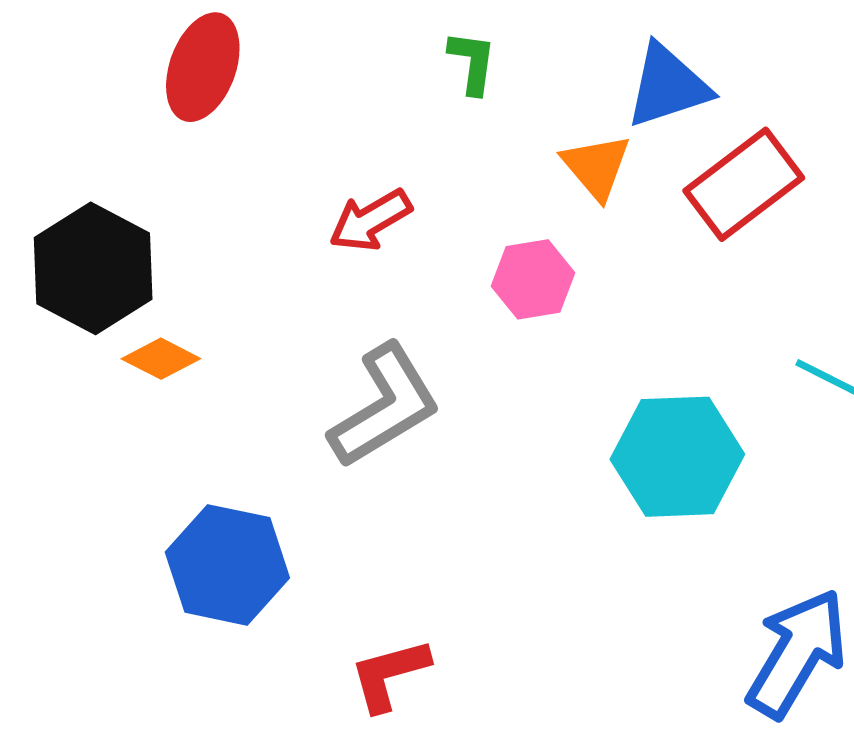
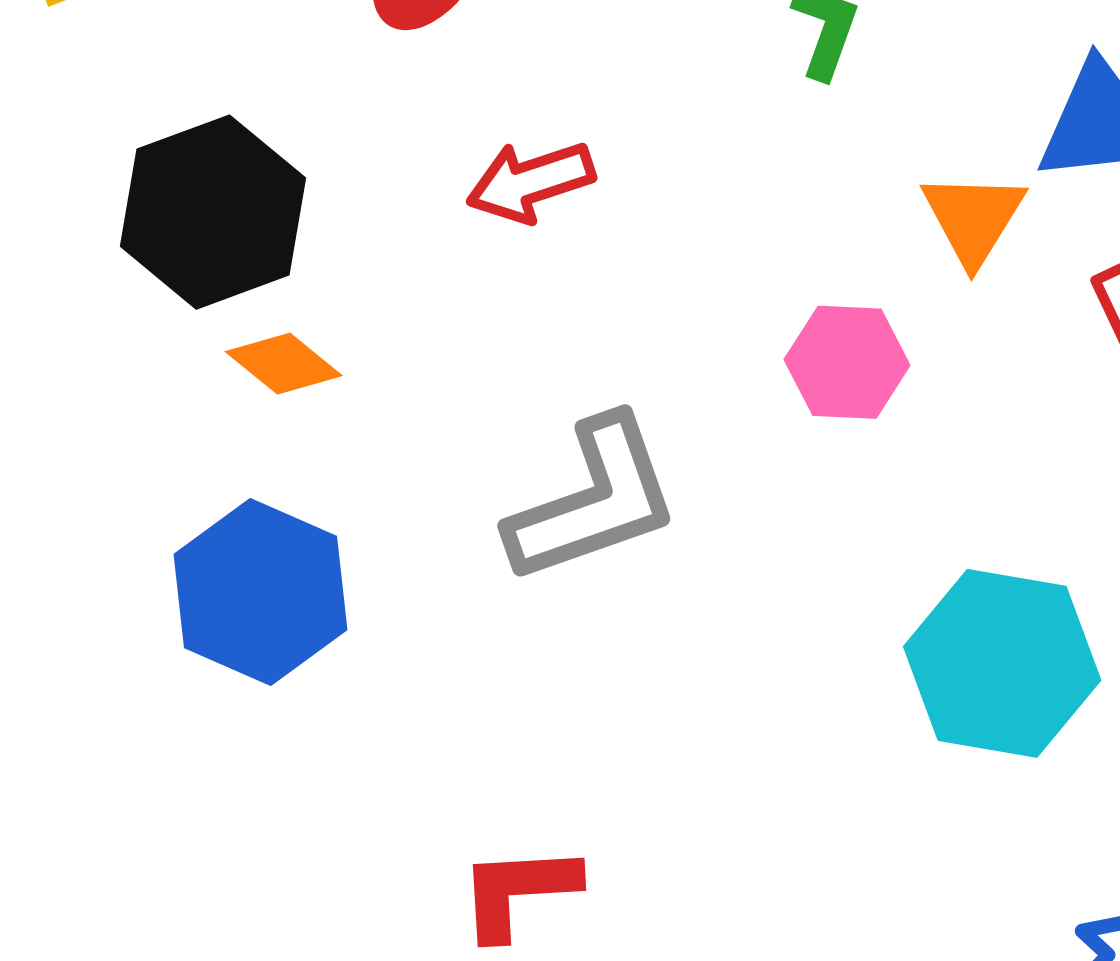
red arrow: (370, 220) -> (530, 182), moved
blue hexagon: (227, 565) -> (260, 592), moved

